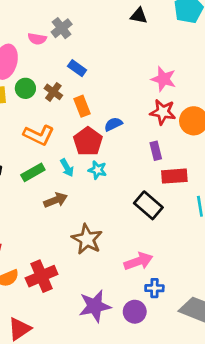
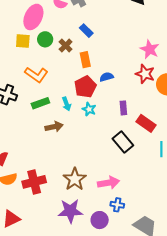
orange L-shape: (39, 135) -> (36, 75), moved
purple rectangle: (156, 151) -> (123, 108), moved
red rectangle: (174, 176) -> (146, 123), turned 30
brown star: (87, 239) -> (75, 179), moved

